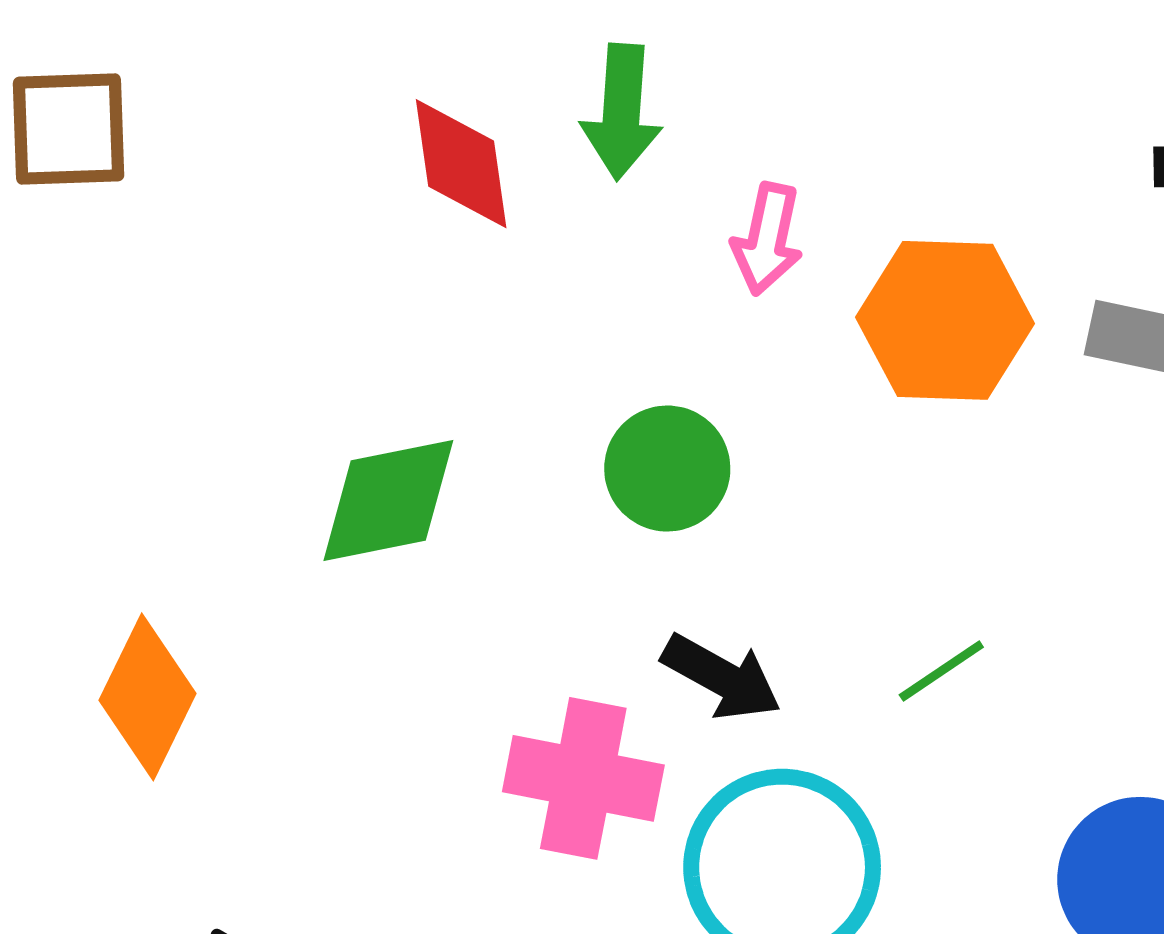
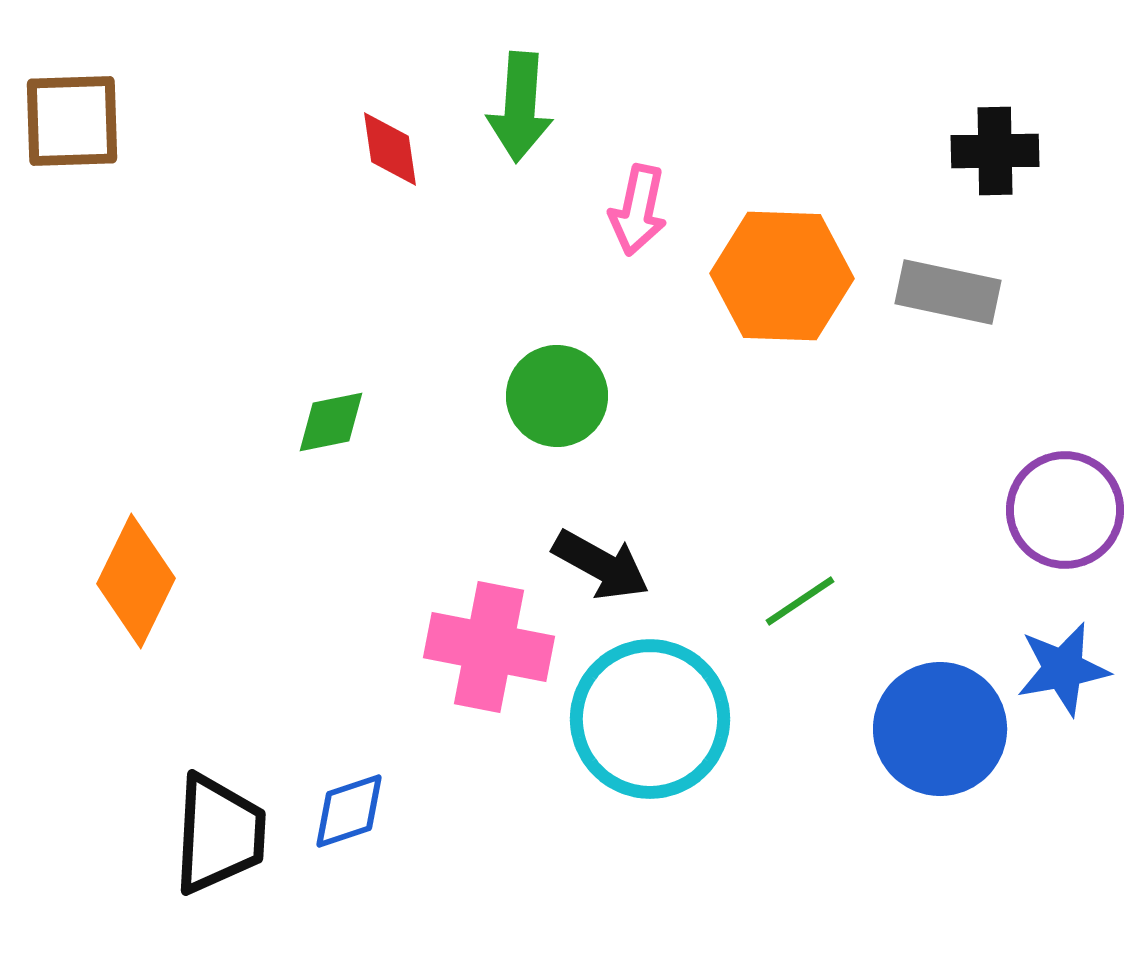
red diamond: (461, 164) -> (390, 149), size x0.7
green diamond: (388, 501) -> (331, 422), size x0.6
green line: (941, 671) -> (800, 601), moved

